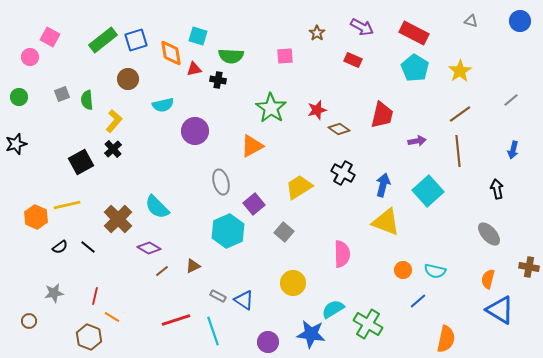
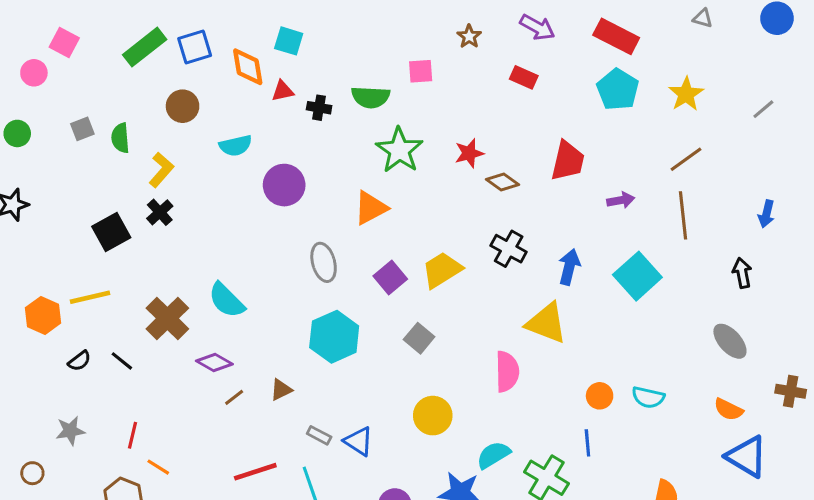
green semicircle: (231, 56) -> (371, 97), moved
gray line: (511, 100) -> (763, 109), moved
purple square: (254, 204) -> (390, 278), moved
yellow triangle: (386, 222) -> (546, 323), moved
orange semicircle: (488, 279) -> (728, 409), turned -78
blue line: (418, 301) -> (587, 443), moved, turned -54

